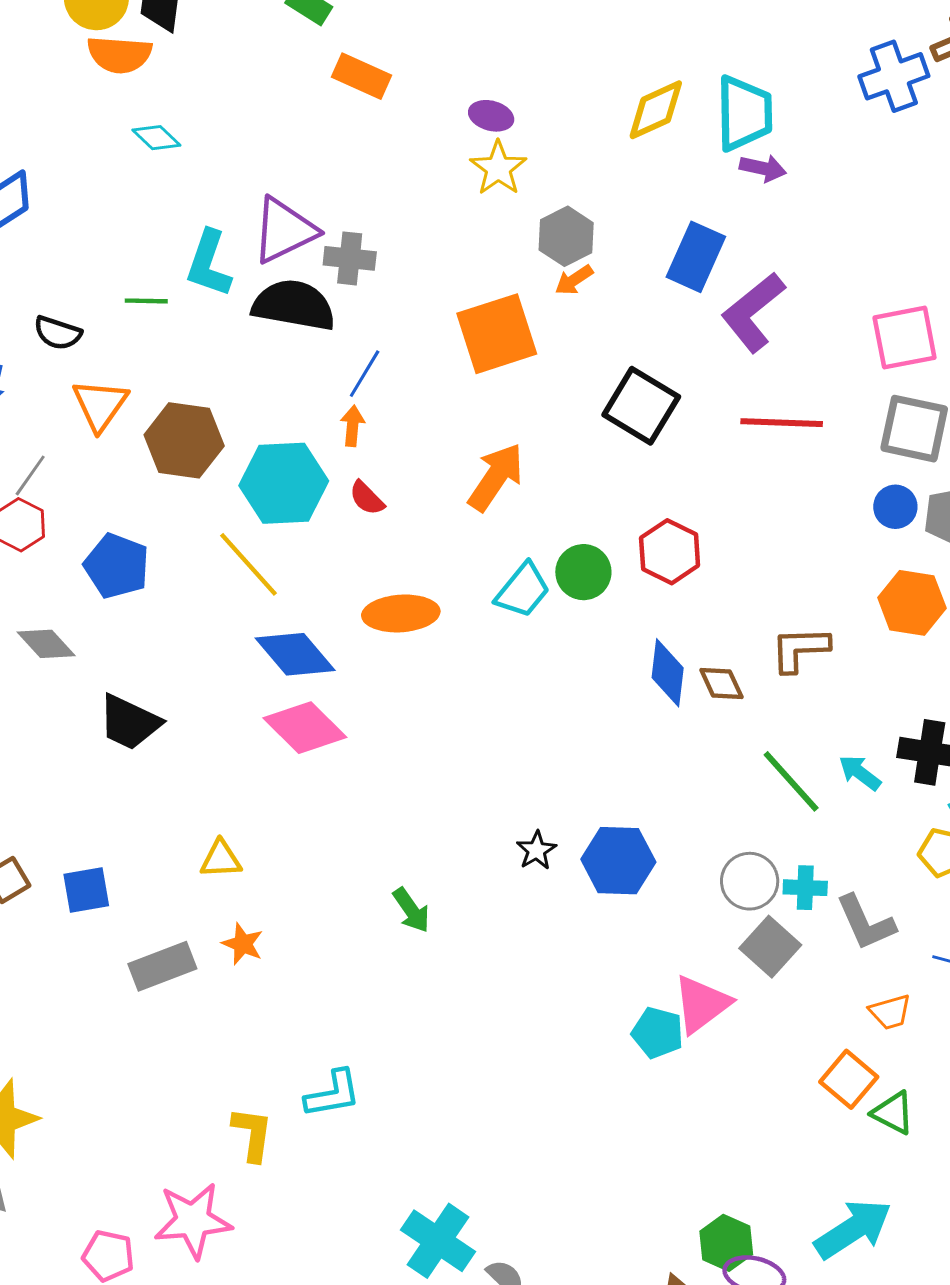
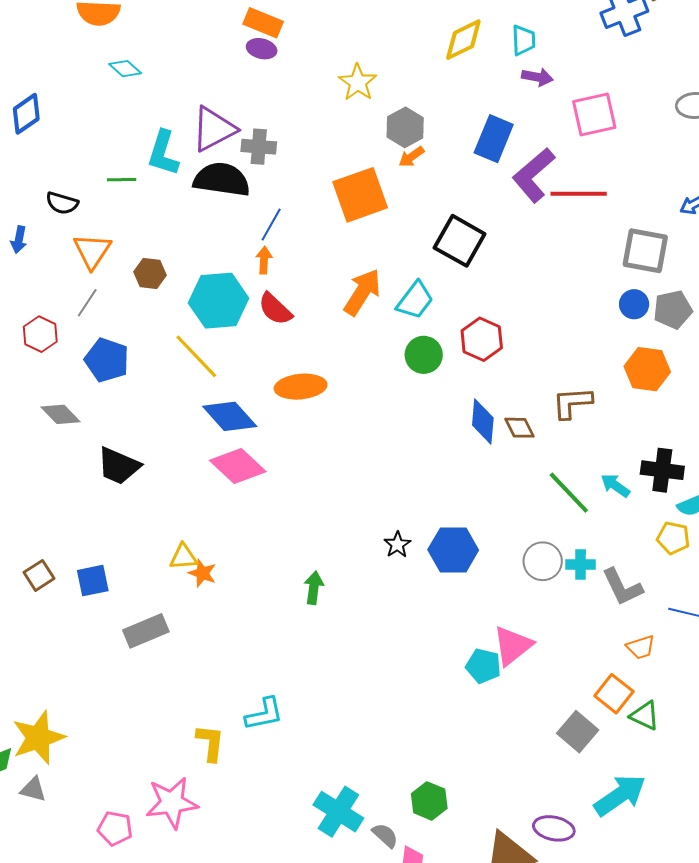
cyan trapezoid: (744, 113) -> (524, 40), size x0.6
purple ellipse: (491, 116) -> (262, 49), moved
pink square: (905, 338) -> (594, 115), moved
red line: (782, 423) -> (579, 194), moved
brown hexagon: (184, 440) -> (150, 273), size x0.6
gray line: (30, 475) -> (87, 303), moved
red semicircle: (367, 498) -> (275, 309), size x1.4
cyan trapezoid: (523, 590) -> (415, 300), moved
green arrow: (411, 910) -> (314, 588), turned -136
orange star: (243, 944) -> (202, 573), moved
gray square: (770, 947) -> (578, 732), moved
green hexagon: (726, 1243) -> (429, 801), moved

